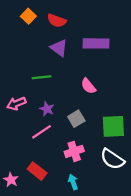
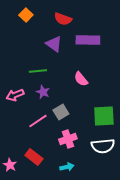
red semicircle: (57, 21) -> (63, 19), moved
purple star: (47, 109) -> (43, 92), moved
gray square: (76, 119) -> (61, 112), moved
white semicircle: (112, 159) -> (103, 146), turned -40
cyan arrow: (73, 182) -> (67, 167), turned 96

